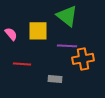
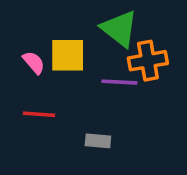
pink semicircle: (11, 34) -> (34, 62), moved
orange cross: (83, 59) -> (148, 61), moved

